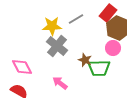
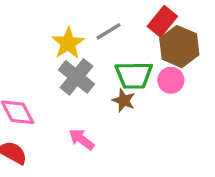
yellow star: (52, 26) -> (68, 43), turned -30
green trapezoid: (99, 68) -> (134, 75), moved

